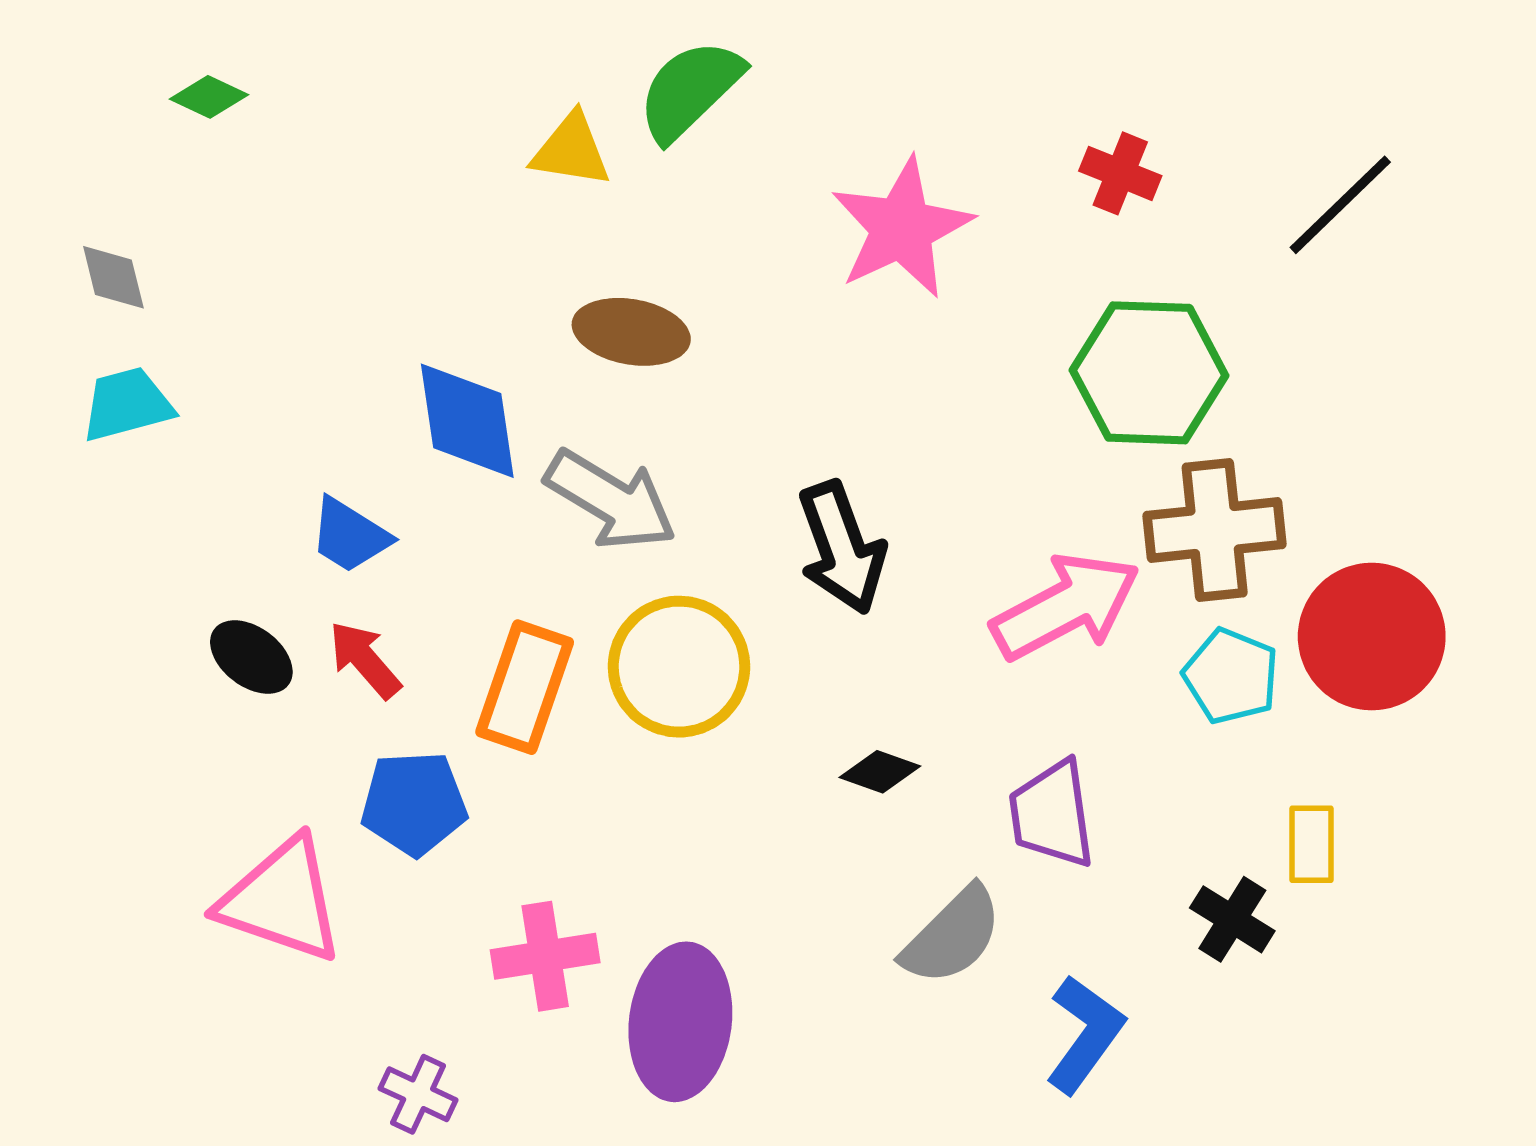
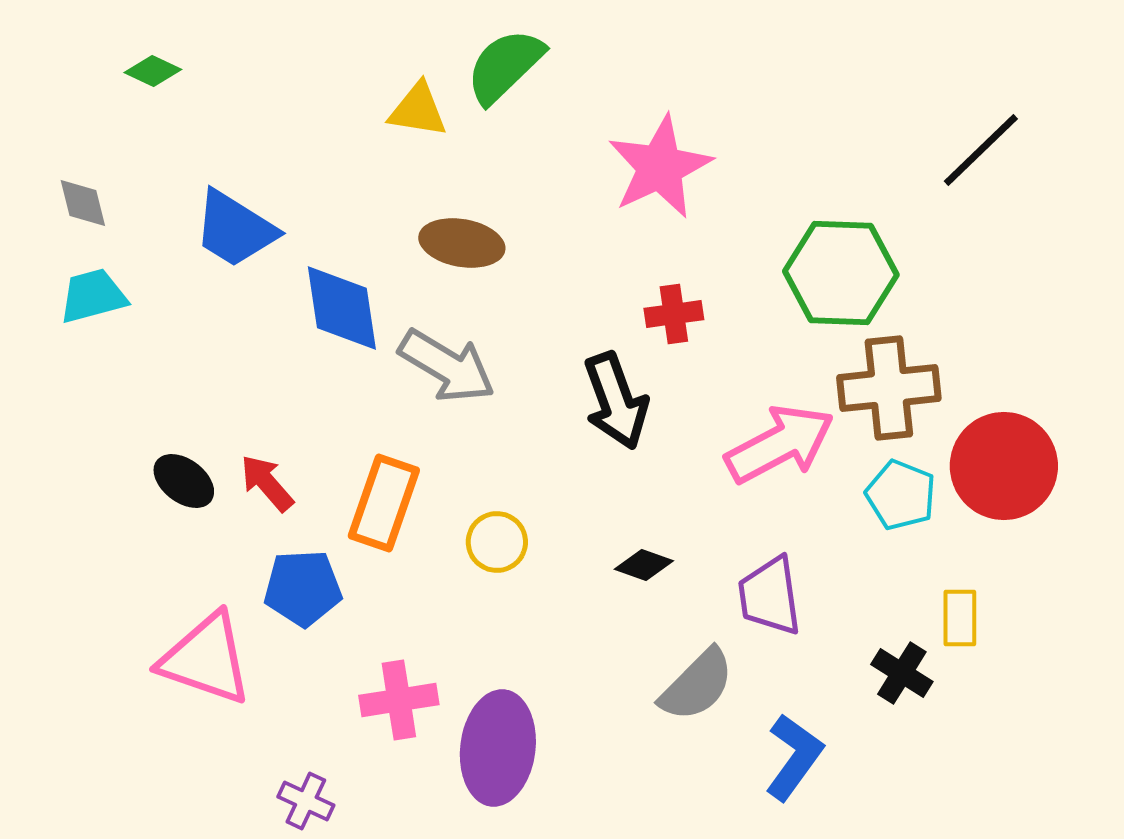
red cross: (1120, 173) -> (674, 314), moved, turned -30
blue trapezoid: (350, 535) -> (235, 229), moved, size x1.4
yellow circle: (679, 667) -> (497, 542), moved, size x0.6

